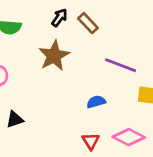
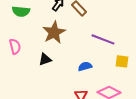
black triangle: (15, 119) -> (45, 59), moved

